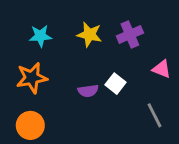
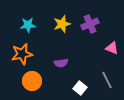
yellow star: (89, 34) -> (62, 24), turned -30
white square: (115, 84) -> (80, 88), moved
orange circle: (30, 125) -> (32, 81), moved

